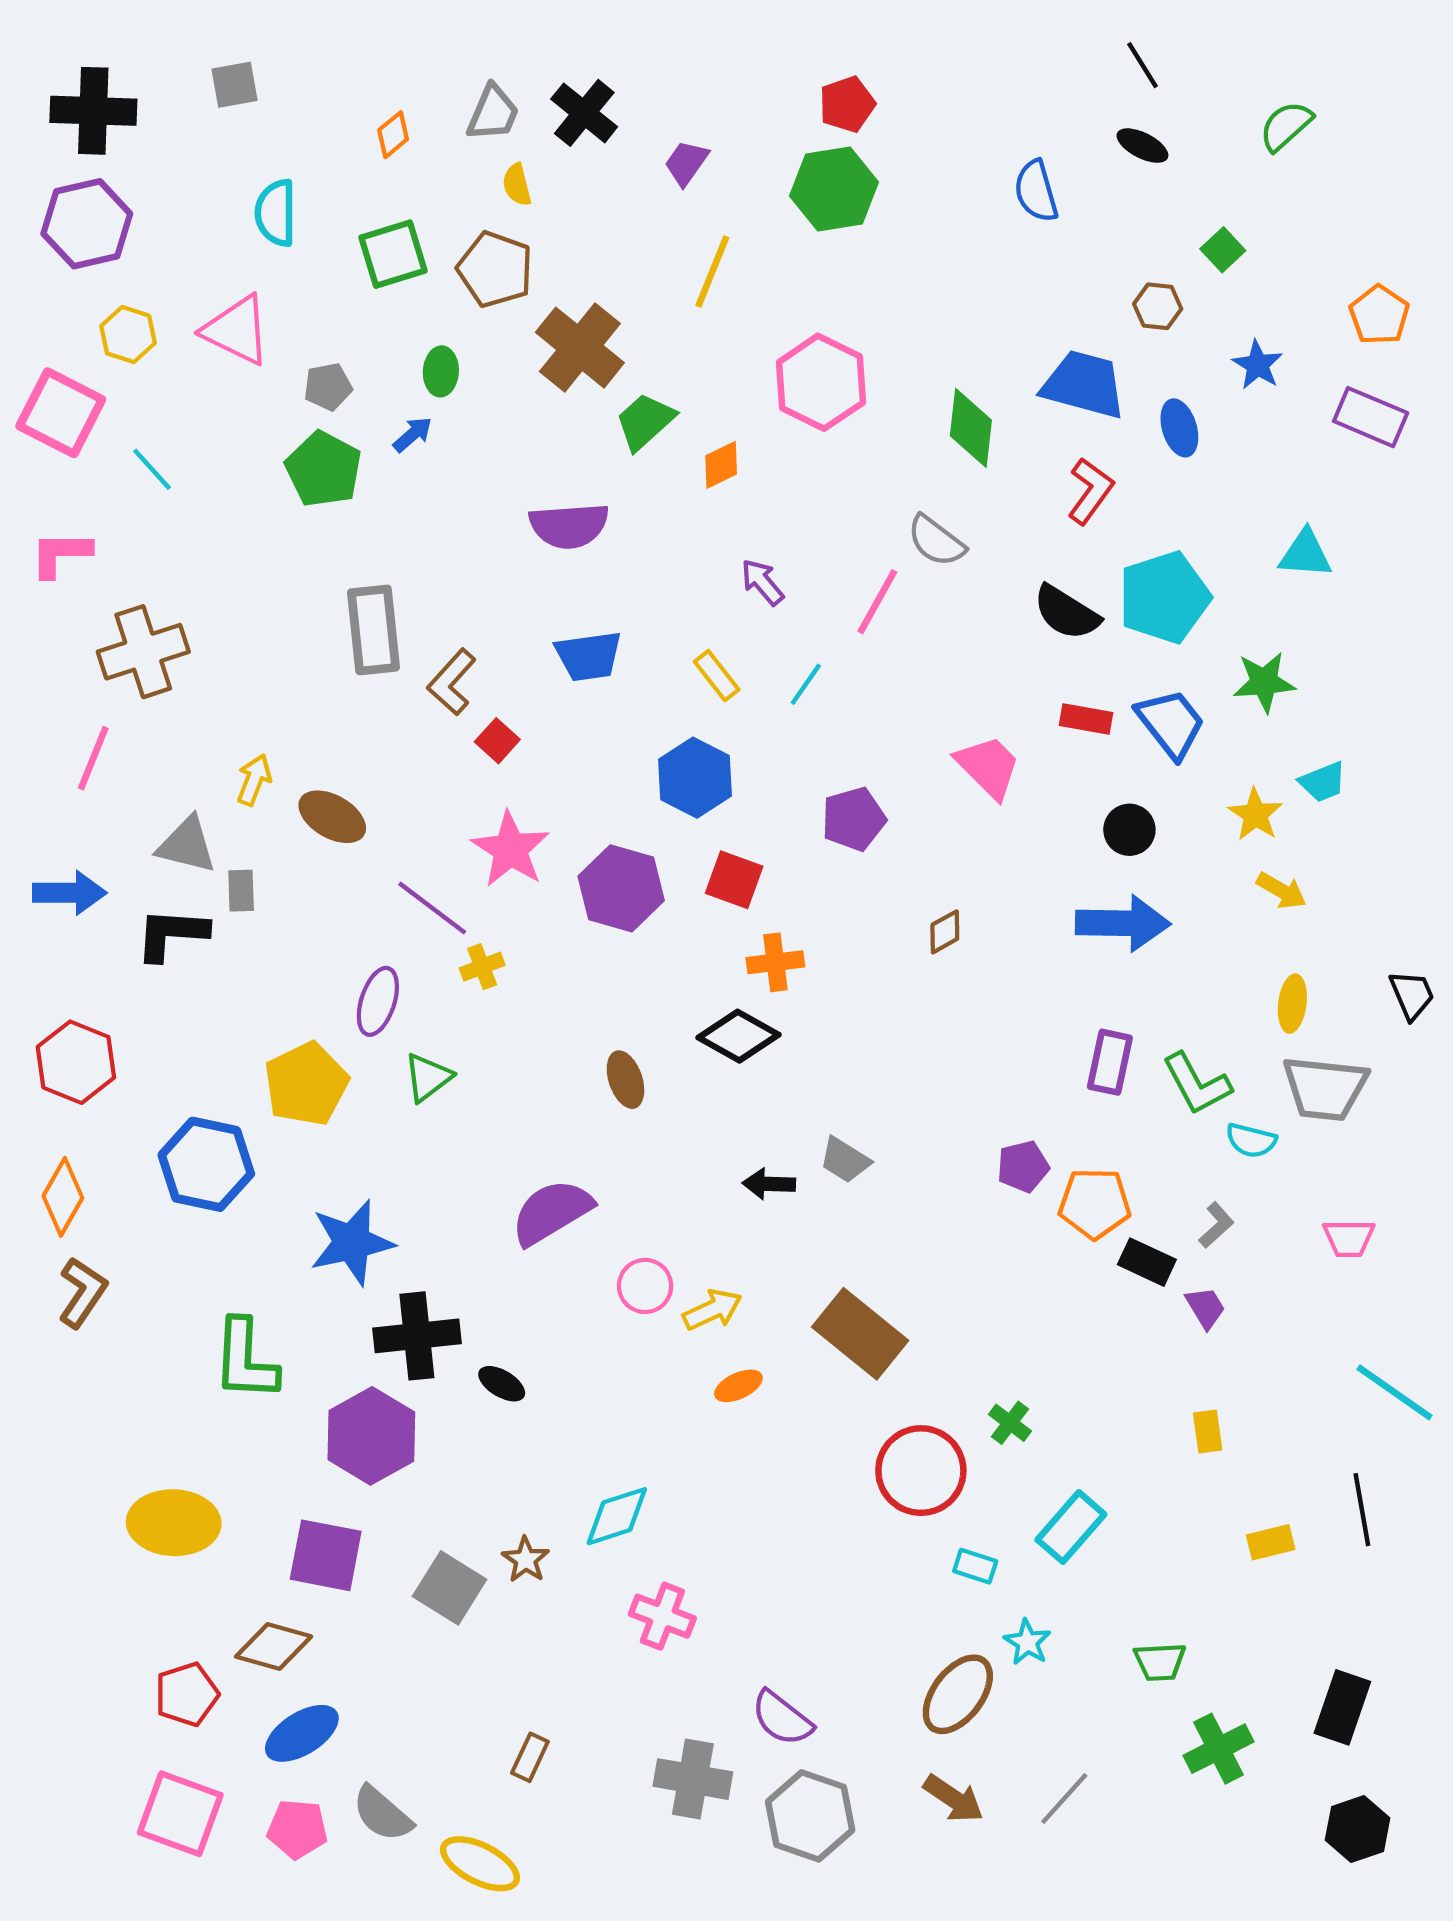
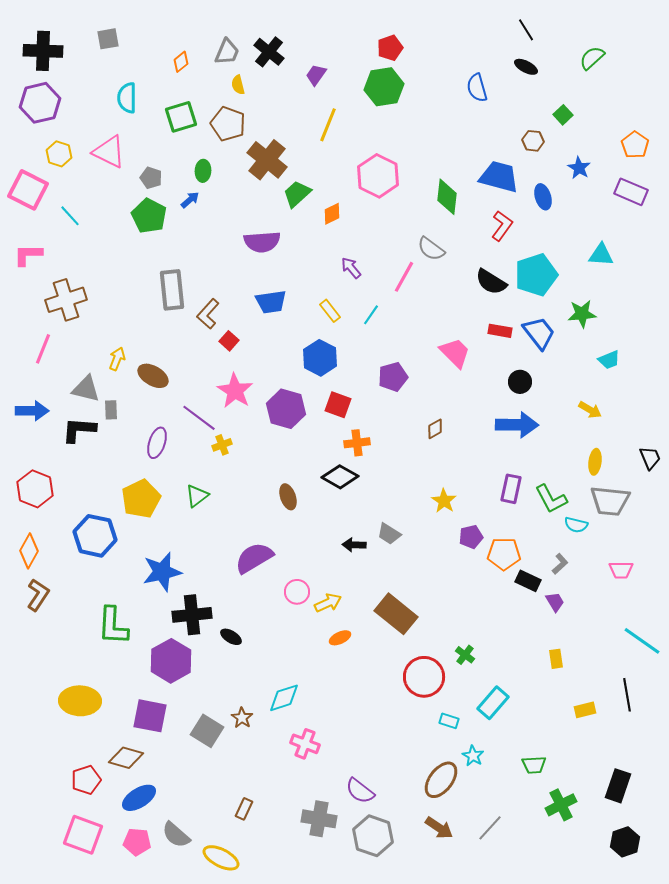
gray pentagon: (328, 387) -> (151, 178), turned 30
yellow star: (1255, 815) -> (444, 501), moved
purple ellipse: (378, 1001) -> (157, 443), moved

